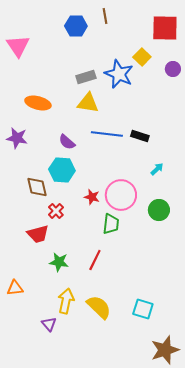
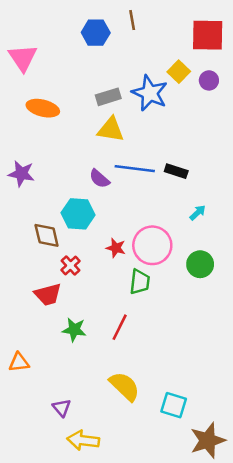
purple circle: (173, 69) -> (209, 80), moved
orange ellipse: (38, 103) -> (43, 108), moved
purple semicircle: (67, 142) -> (99, 179), moved
yellow arrow: (66, 301) -> (83, 440), moved, turned -95
cyan square: (143, 309) -> (174, 405), moved

